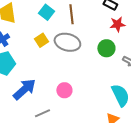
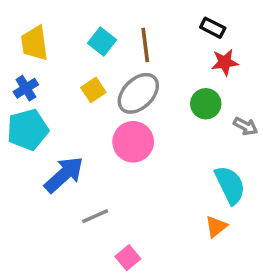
gray ellipse: (67, 42) -> (138, 93), turned -60
pink circle: (64, 90) -> (133, 142), moved, size x1.5

